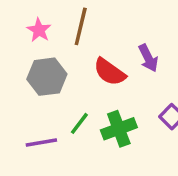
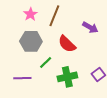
purple arrow: (148, 58) -> (90, 27), moved, turned -42
green line: (79, 123) -> (46, 63), moved

